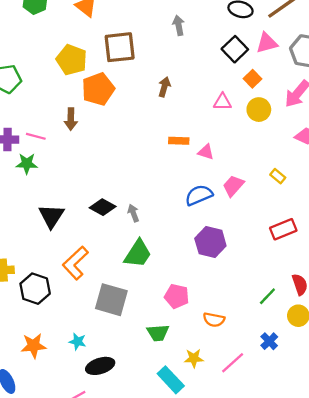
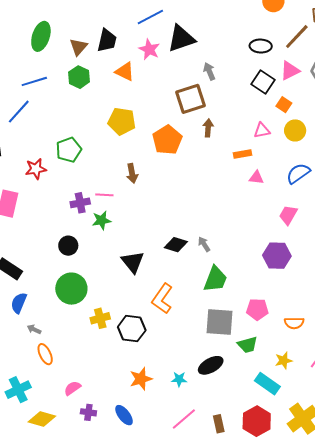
brown square: (120, 47) -> (191, 99), moved
orange pentagon: (98, 89) -> (167, 140), moved
orange rectangle: (179, 141) -> (243, 154), moved
pink trapezoid: (233, 186) -> (288, 215), moved
blue semicircle: (199, 195) -> (298, 173), moved
gray square: (111, 300) -> (220, 322), moved
cyan star: (78, 342) -> (179, 379), moved
black ellipse: (100, 366) -> (211, 365), moved

